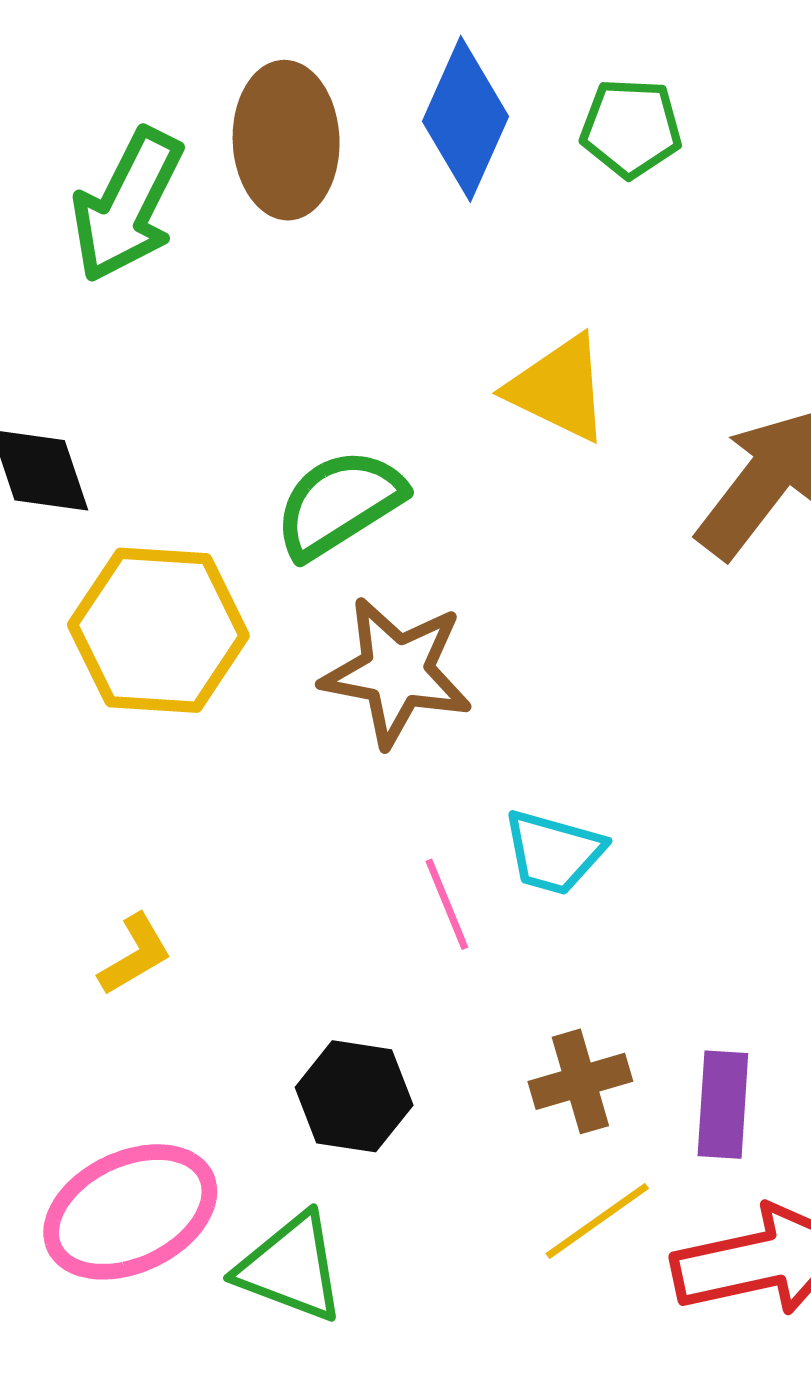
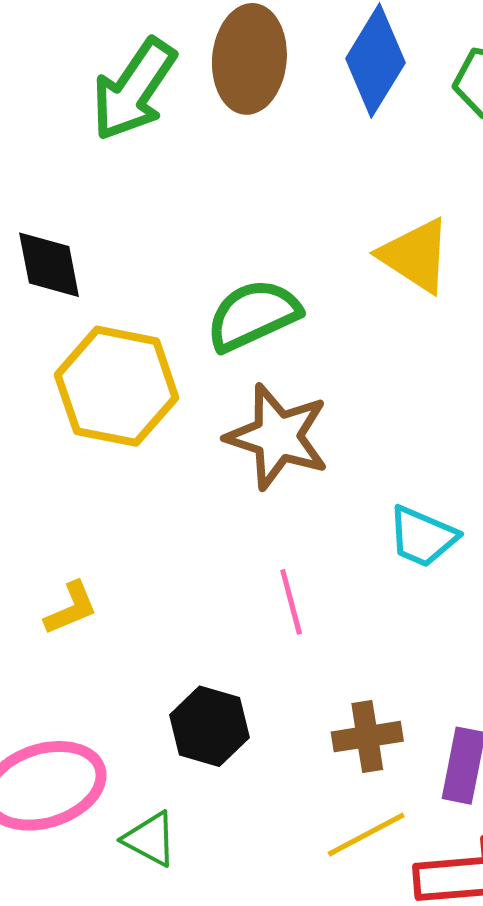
cyan trapezoid: (554, 852) -> (422, 537), moved
green triangle: (291, 1268) -> (150, 839), size x0.7

